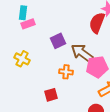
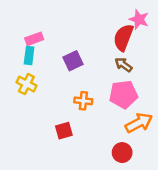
cyan rectangle: (23, 13) -> (29, 56), moved
brown arrow: (82, 53) -> (123, 65), moved, size x0.6

